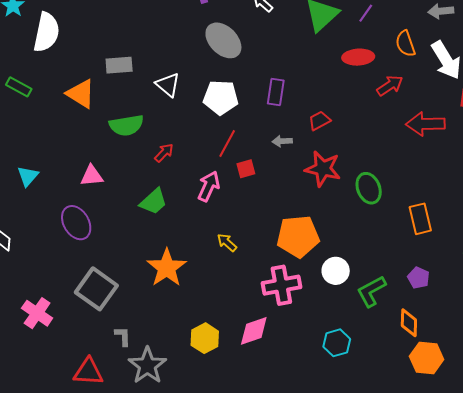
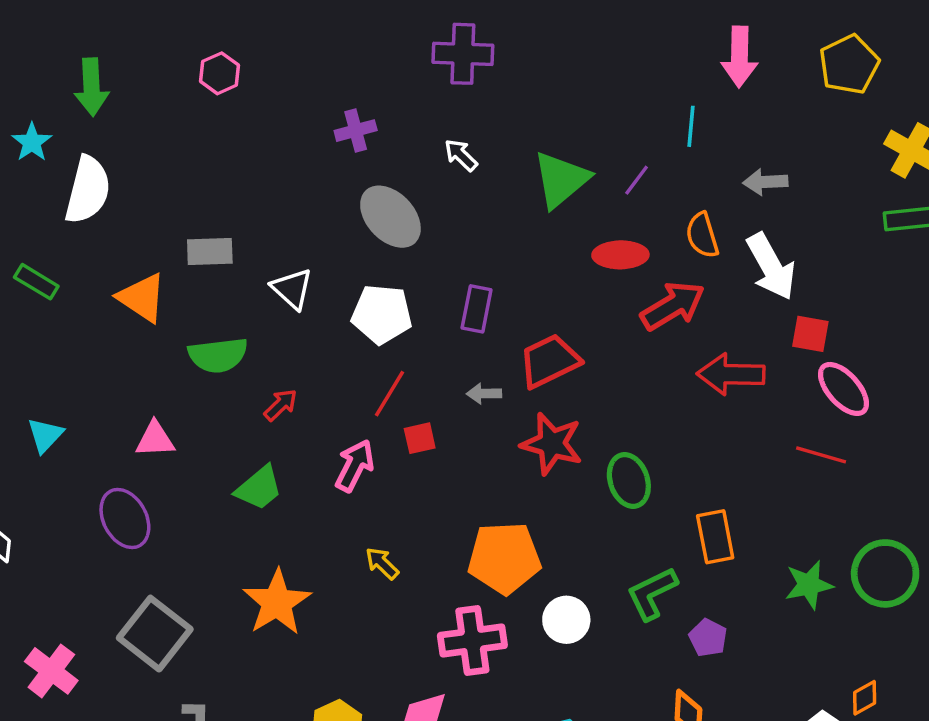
red arrow: (390, 85) -> (673, 306), size x1.4
red trapezoid: (319, 121) -> (549, 361), size x1.6
green L-shape: (371, 291) -> (652, 593), moved

